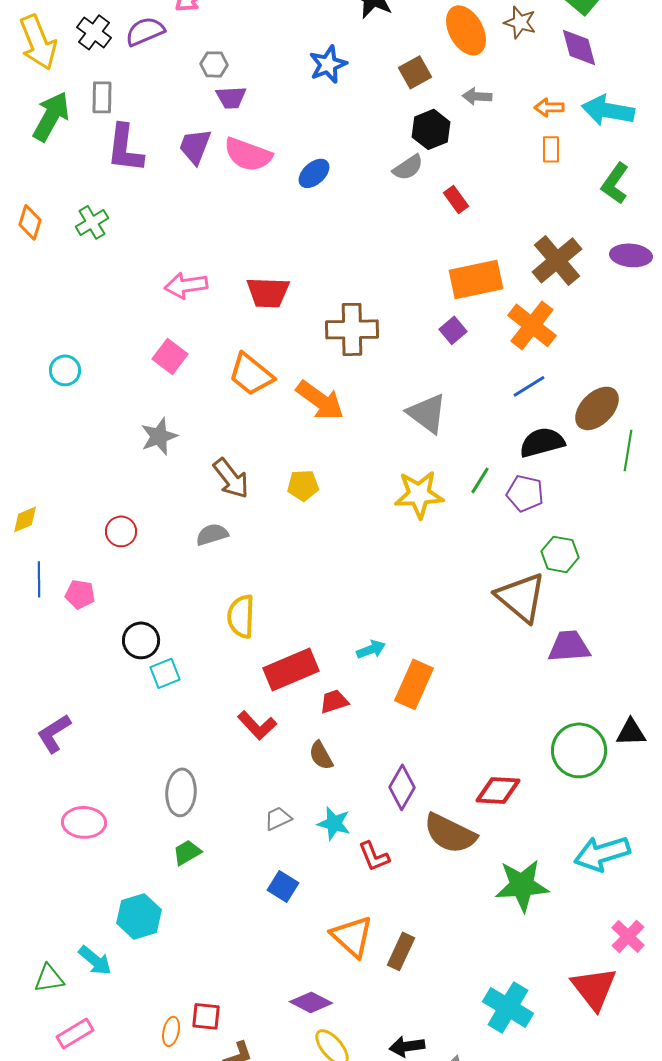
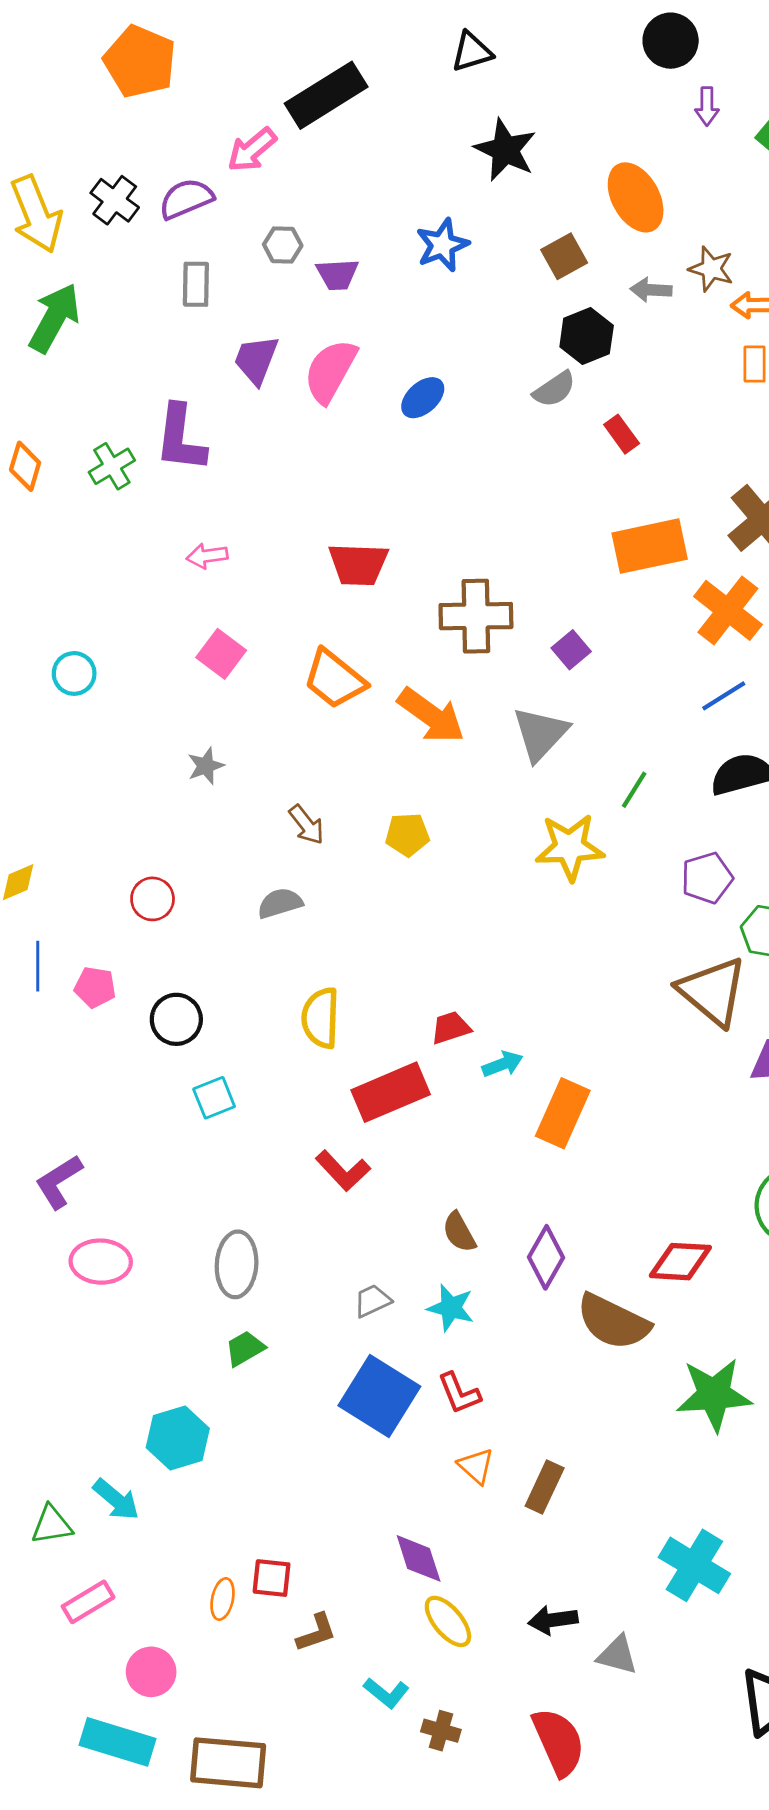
brown star: (520, 22) -> (711, 269), moved
gray rectangle: (102, 97) -> (196, 284), moved
purple trapezoid: (231, 97) -> (337, 274), moved
purple L-shape: (125, 148) -> (181, 438), moved
pink semicircle: (248, 154) -> (330, 371), turned 99
pink arrow: (186, 285) -> (207, 556), moved, size x0.7
purple square: (453, 330) -> (571, 650), moved
gray triangle: (427, 413) -> (540, 734), moved, turned 36
gray star: (159, 436) -> (206, 766), size x0.7
brown arrow: (231, 478) -> (307, 825), size x0.7
green line: (480, 480) -> (634, 790), moved
purple pentagon: (525, 493) -> (707, 878), moved, turned -30
black circle: (141, 640) -> (176, 1019), moved
red trapezoid: (334, 701) -> (451, 1028), moved
brown semicircle: (321, 755) -> (459, 1232), moved
pink ellipse: (84, 822) -> (101, 1262), moved
red L-shape: (374, 856) -> (459, 1393), moved
blue square: (283, 886) -> (379, 1396), size x1.8
orange triangle: (352, 936) -> (476, 1466), size x0.6
purple diamond: (311, 1002) -> (419, 1558), turned 45

